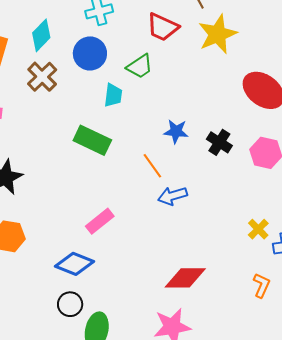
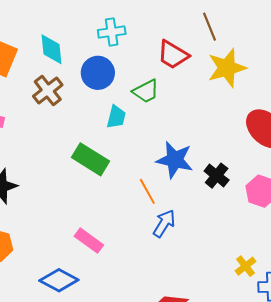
cyan diamond: (41, 35) -> (51, 49), turned -56
blue star: (176, 131) -> (175, 160), size x1.5
blue arrow: (173, 196) -> (164, 223), turned 132
pink rectangle: (100, 221) -> (89, 241), turned 68

